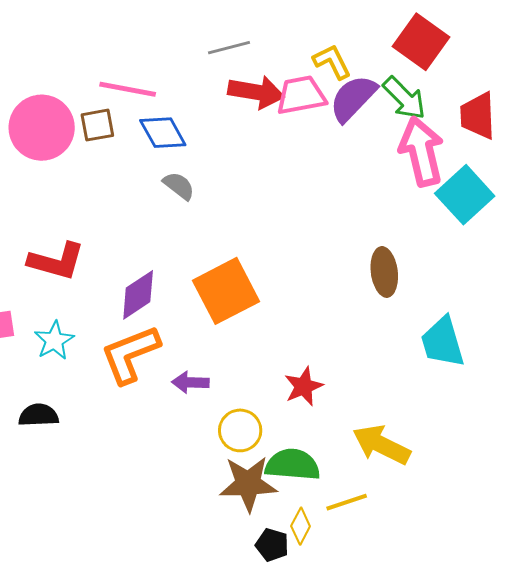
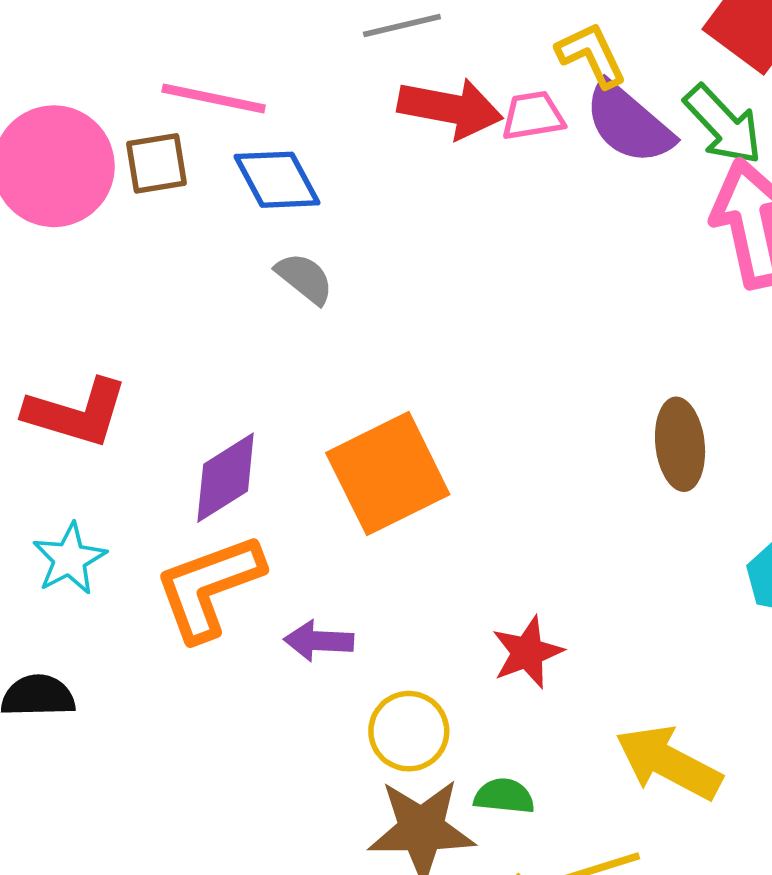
pink trapezoid: (301, 95) -> (533, 116), size x0.7
purple semicircle: (353, 98) -> (629, 123), turned -94
green semicircle: (293, 465) -> (504, 796), size x0.6

